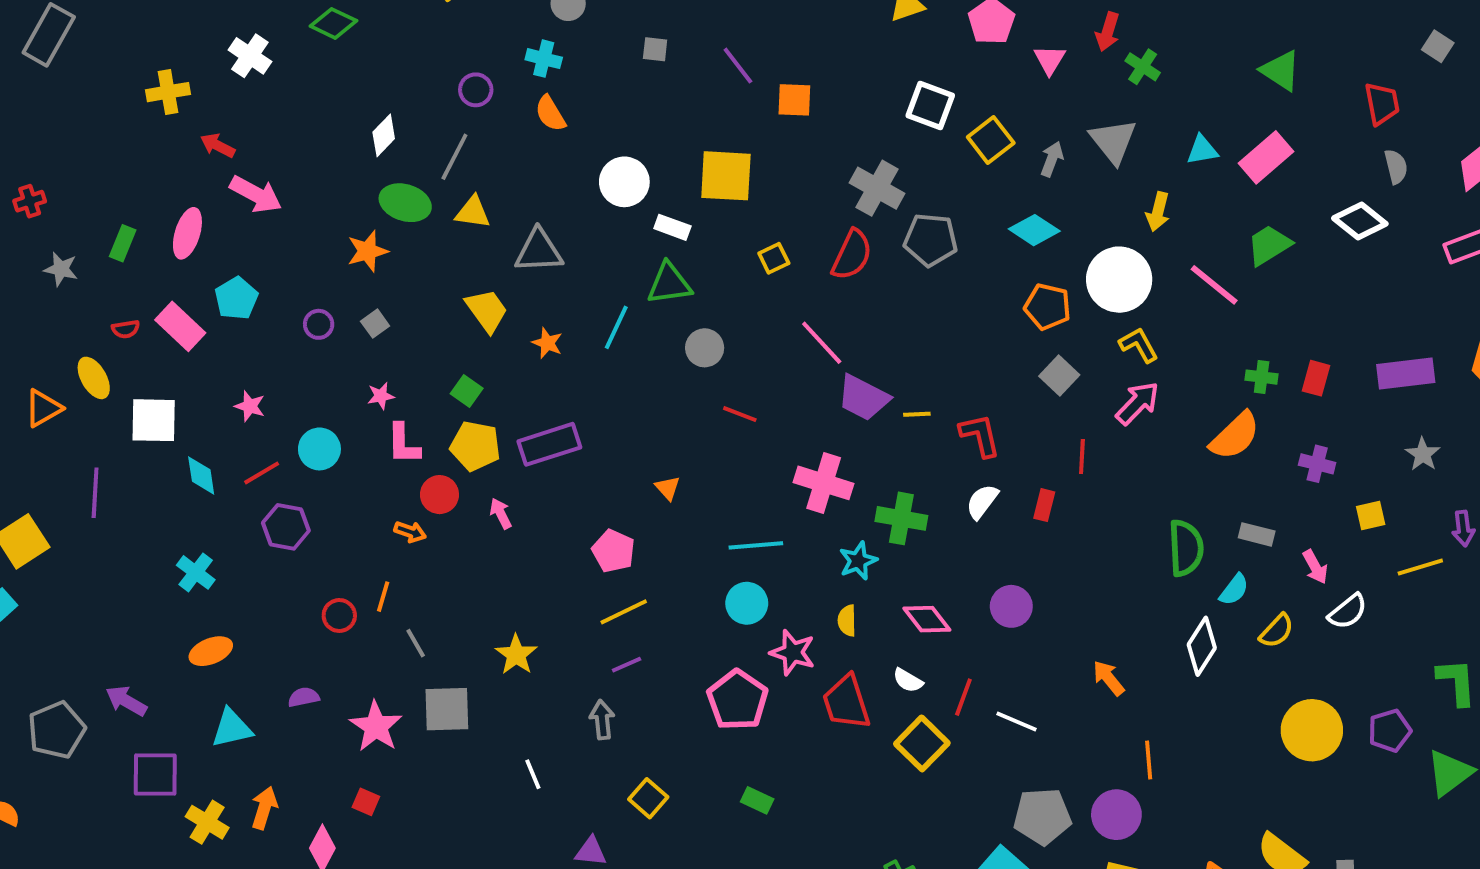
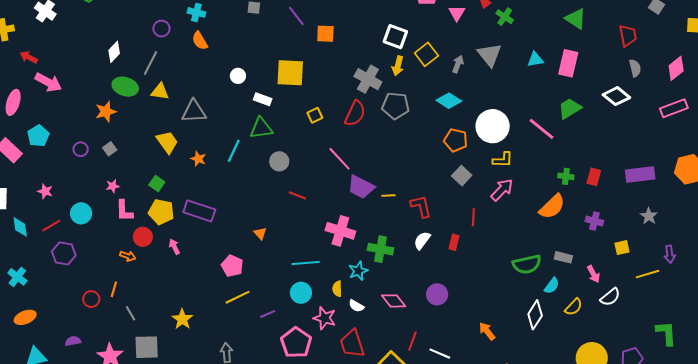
pink rectangle: (1266, 157) -> (568, 63), turned -36
white circle: (624, 182) -> (238, 76), size x0.6
yellow arrow: (1158, 212) -> (398, 66), moved
yellow L-shape: (1139, 345) -> (503, 160), turned 120
purple rectangle: (549, 444) -> (199, 211), turned 36
green semicircle: (1186, 548) -> (527, 264), turned 80
yellow semicircle: (847, 621) -> (337, 289), moved
purple line: (627, 665) -> (268, 314), moved
white semicircle: (908, 680) -> (356, 306), moved

